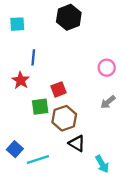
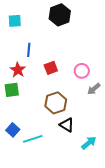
pink circle: (107, 68) -> (82, 71), moved
red square: (59, 89) -> (51, 68), moved
green square: (40, 107) -> (12, 90), moved
cyan arrow: (102, 164) -> (89, 143), turned -98

